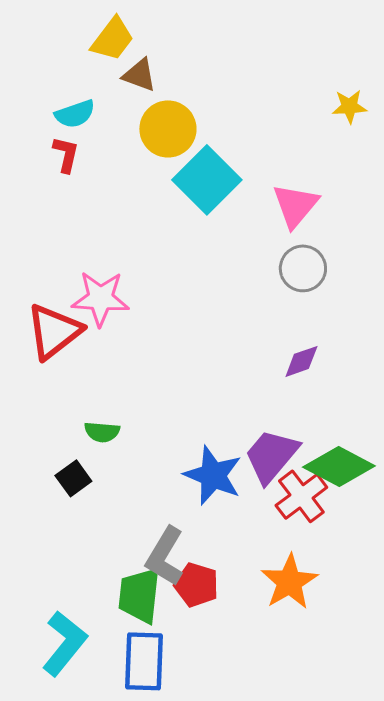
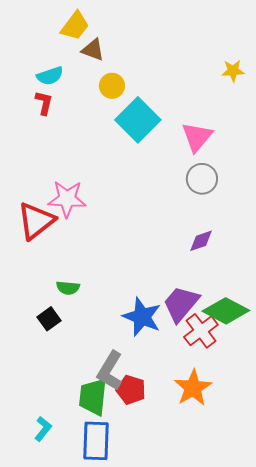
yellow circle: (168, 129) -> (112, 86), size x0.7
cyan L-shape: (64, 643) -> (43, 429), size x0.6

